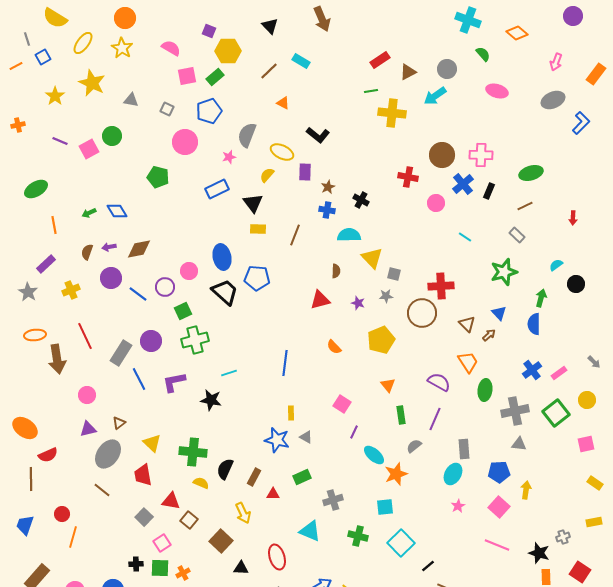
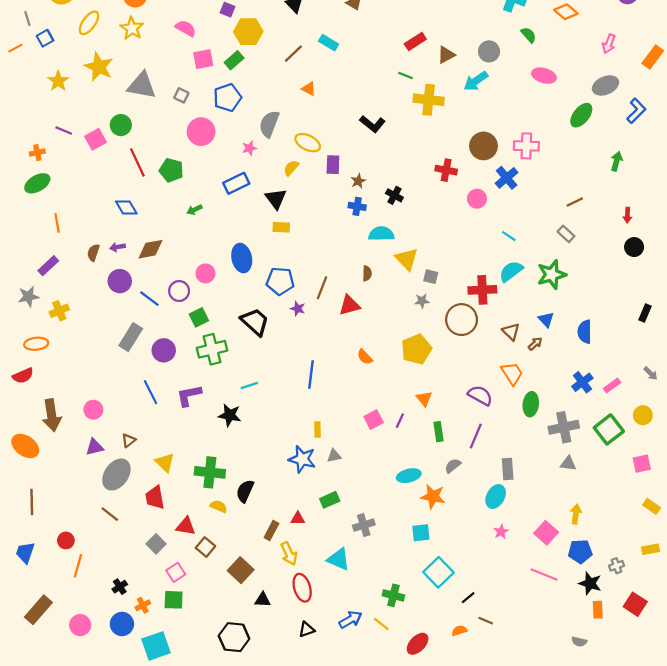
green line: (371, 91) -> (405, 76), turned 32
gray triangle: (131, 100) -> (142, 85), size x1.8
orange cross: (18, 125) -> (37, 153), moved
black L-shape: (318, 135) -> (373, 124), moved
green ellipse: (531, 173) -> (581, 115), moved, turned -35
black rectangle: (489, 191) -> (645, 313), moved
green arrow: (89, 213) -> (194, 210), moved
brown line: (295, 235) -> (322, 288), moved
cyan semicircle: (556, 265) -> (511, 271), moved, size x1.6
black circle: (576, 284) -> (634, 247), moved
yellow cross: (71, 290) -> (59, 311), moved
gray star: (28, 292) -> (29, 296), turned 30
black trapezoid: (225, 292) -> (255, 322), moved
green arrow: (541, 298) -> (616, 161), moved
purple star: (358, 303) -> (298, 309), moved
red line: (85, 336) -> (137, 162), moved
gray rectangle: (121, 353) -> (131, 337), moved
brown arrow: (57, 359) -> (52, 415), moved
pink square: (342, 404) -> (374, 420), turned 30
purple line: (354, 432) -> (400, 421), moved
gray triangle: (306, 437) -> (334, 456), turned -40
red semicircle: (48, 455) -> (23, 376), moved
cyan ellipse: (374, 455) -> (409, 476), turned -55
blue pentagon: (499, 472) -> (580, 551), moved
orange star: (396, 474) -> (433, 497), turned 30
brown rectangle: (254, 477) -> (271, 531), moved
yellow arrow: (243, 513) -> (289, 554), moved
green cross: (358, 536) -> (393, 595), moved
black cross: (136, 564) -> (120, 587), moved, turned -32
orange cross: (183, 573) -> (143, 605), moved

